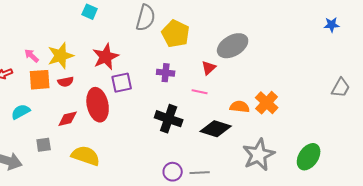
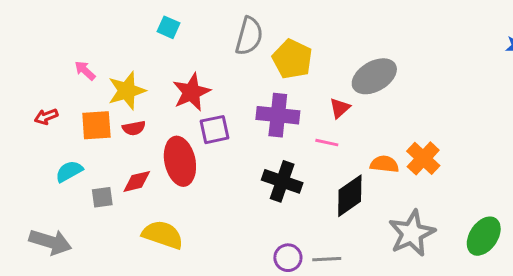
pink arrow: (32, 56) -> (85, 71), moved
purple cross: (166, 73) -> (278, 115), size x1.6
black diamond: (216, 129) -> (350, 196), turned -52
gray square: (44, 145) -> (102, 197), moved

